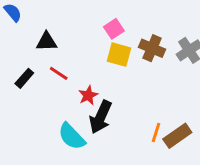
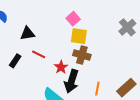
brown cross: (152, 48) -> (82, 55), moved
orange line: (156, 132) -> (97, 89), moved

